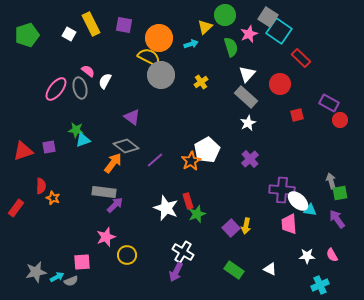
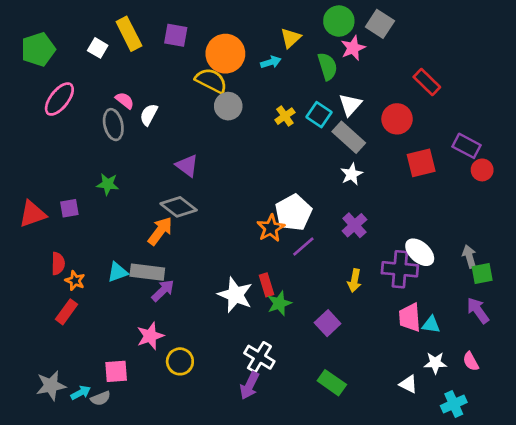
green circle: (225, 15) -> (339, 21), moved
cyan square: (279, 31) -> (319, 115), moved, size x0.7
gray circle: (161, 75) -> (228, 106), size x0.7
pink ellipse: (56, 89) -> (59, 99), moved
red square: (297, 115) -> (421, 163), size x1.5
cyan triangle: (83, 140) -> (118, 272), moved
purple line: (155, 160) -> (303, 247), moved
white ellipse: (298, 201) -> (420, 252), moved
red rectangle: (16, 208) -> (67, 312), moved
cyan triangle: (310, 210) -> (431, 325), moved
yellow arrow: (246, 226) -> (354, 281), moved
white triangle: (270, 269) -> (408, 384), moved

